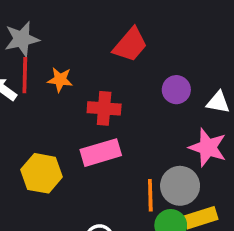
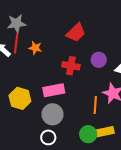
red cross: (104, 108) -> (71, 66), moved
gray circle: (180, 186) -> (52, 114), moved
orange line: (150, 195) -> (95, 105), moved

